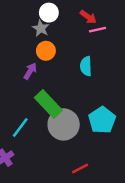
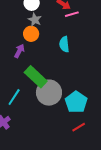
gray star: (41, 28) -> (35, 20), moved
cyan pentagon: (102, 120) -> (76, 102), moved
red line: (80, 168) -> (79, 127), moved

